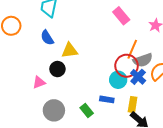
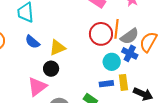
red circle: (127, 66) -> (101, 34), moved
pink triangle: (39, 82) -> (37, 87), size x1.5
yellow rectangle: (133, 105) -> (123, 82), moved

